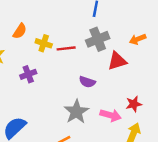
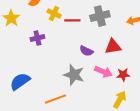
red triangle: (117, 61) -> (113, 47), moved
gray star: (76, 112) -> (74, 75), turned -30
pink arrow: (111, 115) -> (103, 72), moved

